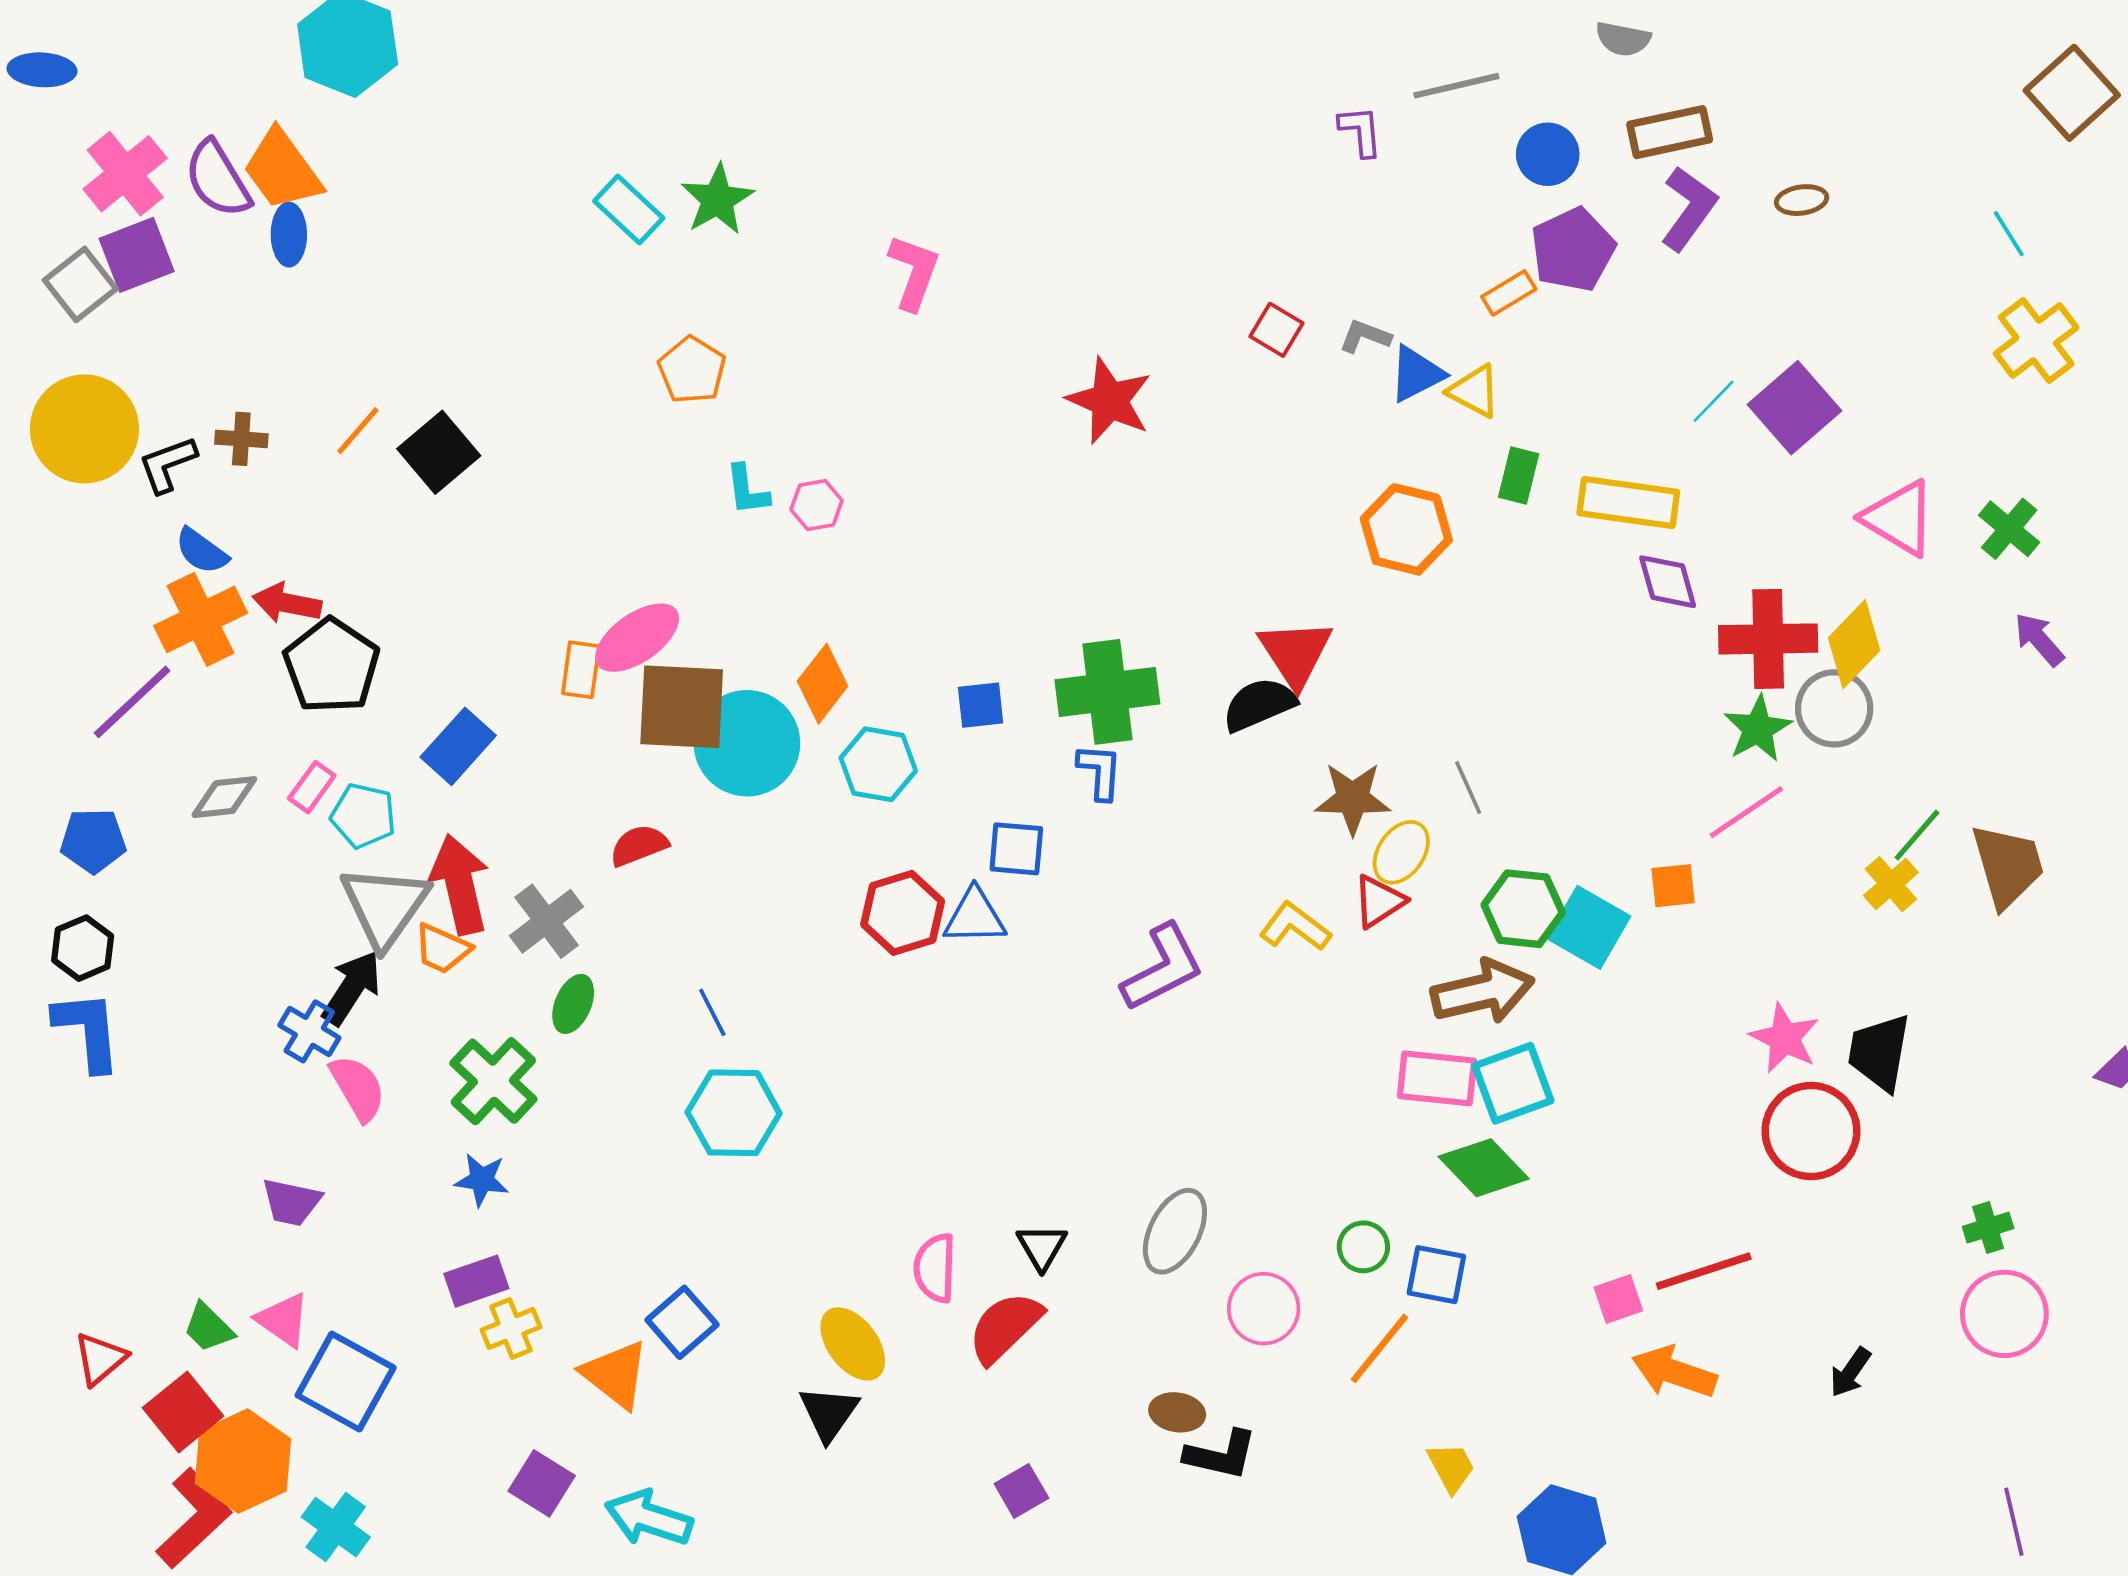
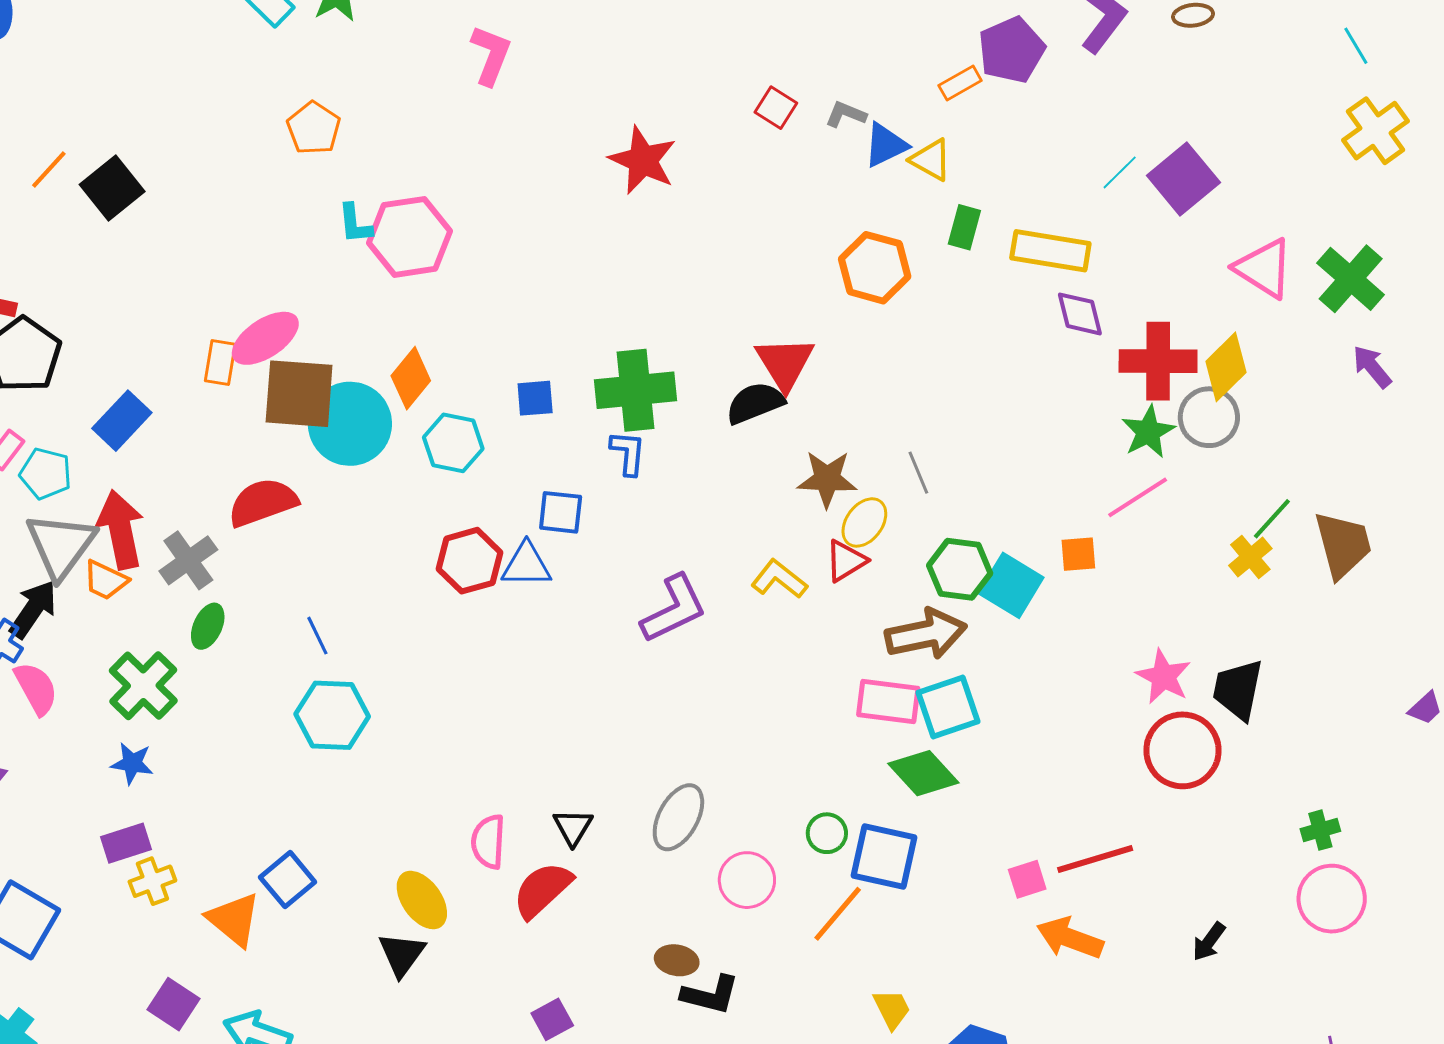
pink hexagon: (817, 505) -> (409, 237), size x2.0
green cross: (2009, 529) -> (1351, 279), size x1.4
red semicircle: (639, 845) -> (263, 502), size x1.5
blue square: (1436, 1275) -> (884, 857), size x1.4

